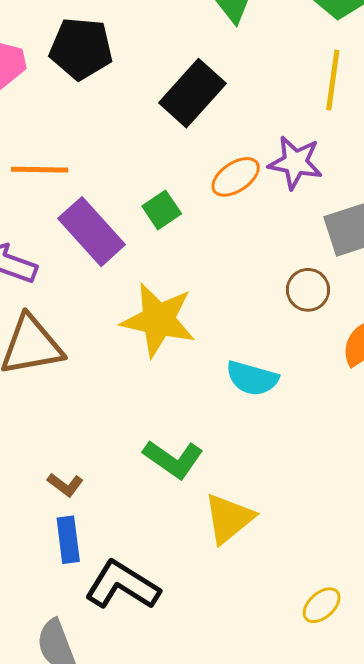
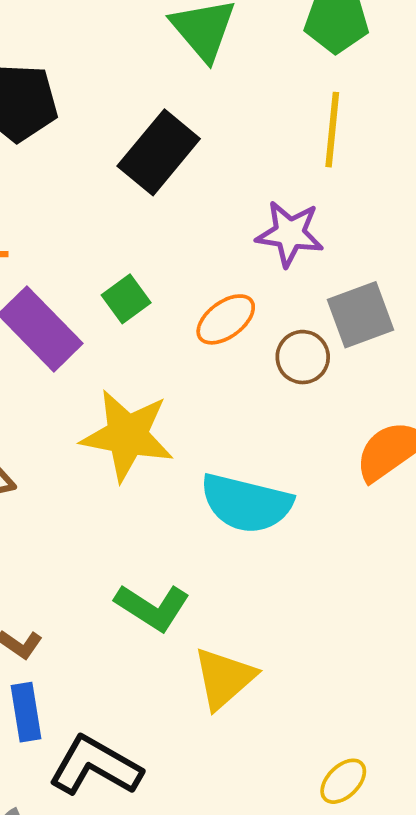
orange ellipse: (236, 177) -> (226, 319), moved
brown circle: (308, 290) -> (303, 357), moved
cyan semicircle: (252, 378) -> (246, 503), size x1.4

